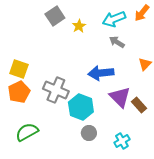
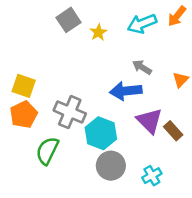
gray arrow: (117, 42) -> (142, 67), moved
green semicircle: (27, 132) -> (47, 151), moved, turned -35
gray circle: (89, 133) -> (111, 166), size x1.5

